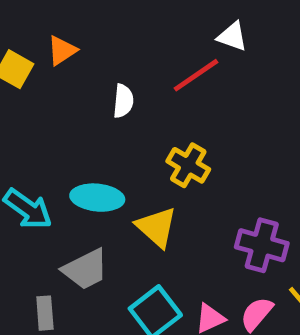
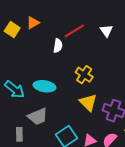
white triangle: (232, 36) -> (106, 31), moved, turned 32
red line: (196, 75) -> (74, 31), moved
yellow triangle: (157, 227) -> (88, 103), moved

